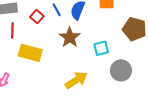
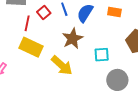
red line: (12, 30) -> (27, 23), moved
yellow arrow: (76, 80) -> (62, 65), moved, turned 65

